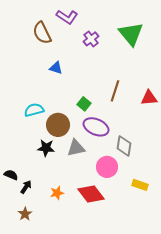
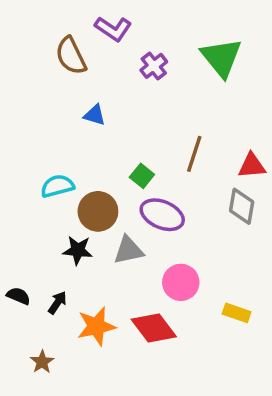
gray diamond: (124, 146) -> (242, 206), moved
black arrow: (26, 187) -> (57, 303), moved
orange star: (57, 193) -> (96, 326), size x1.6

